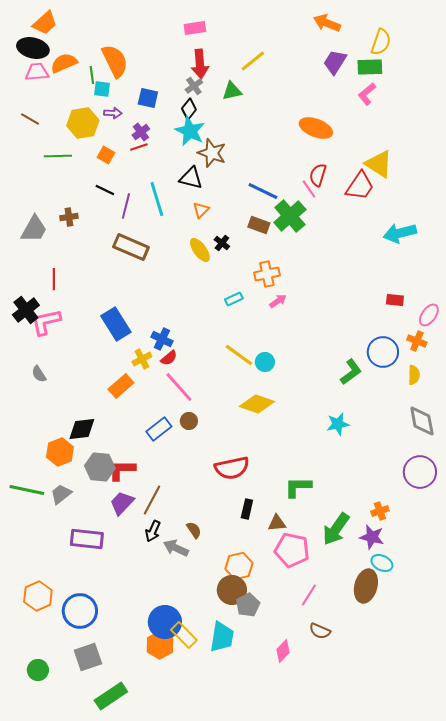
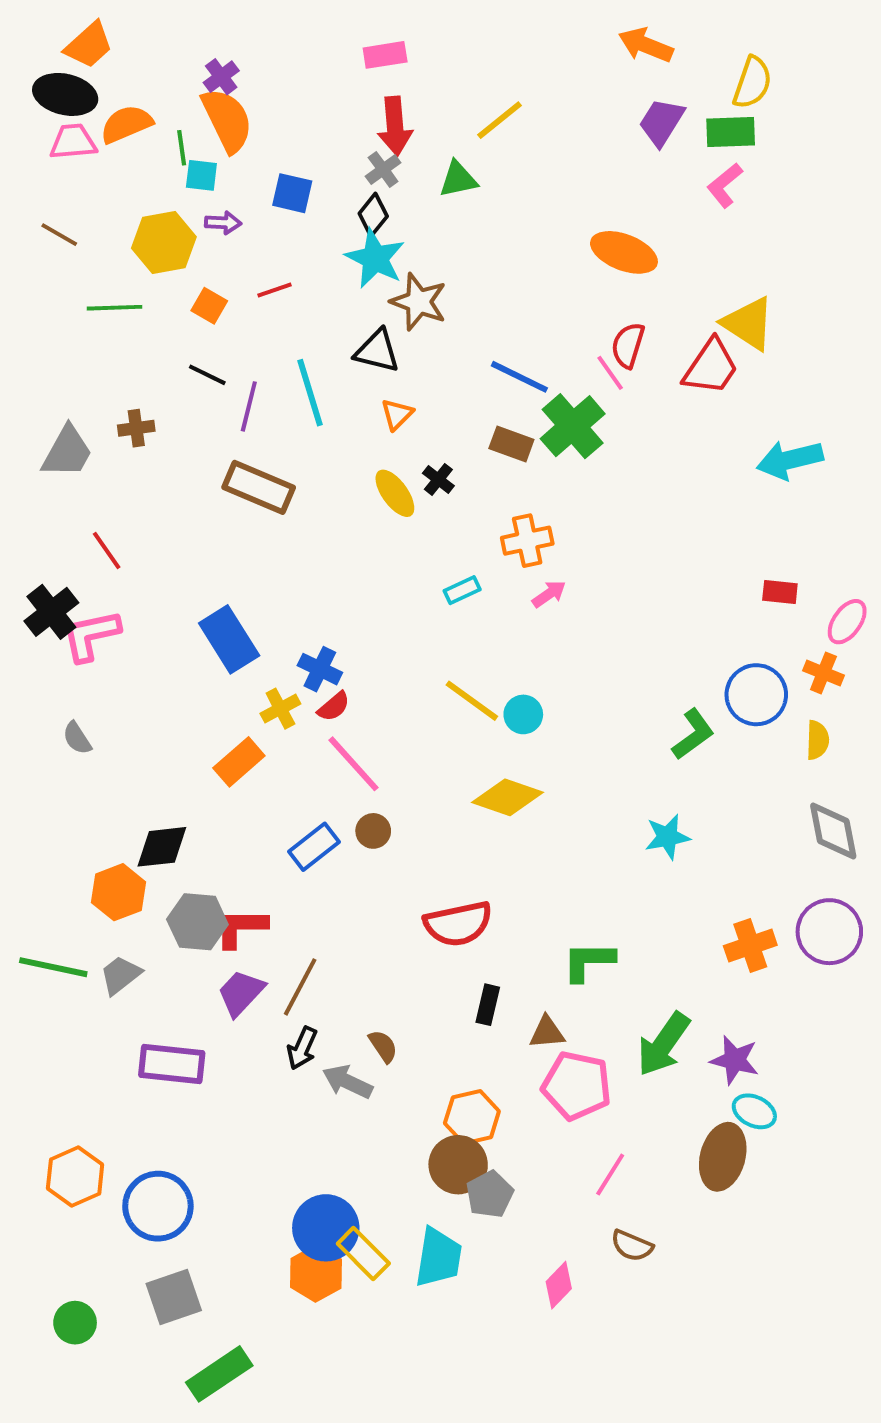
purple cross: (141, 132) -> (221, 77), moved
red line: (54, 279) -> (107, 551), turned -35
orange cross: (380, 511) -> (750, 945), moved, size x1.4

